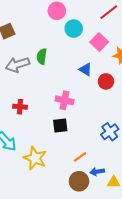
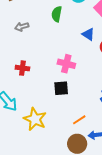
green semicircle: (42, 56) -> (57, 14), moved
gray arrow: (17, 65) -> (22, 27), size x0.6

